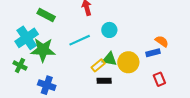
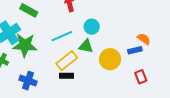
green triangle: (110, 59) -> (86, 46), moved
yellow rectangle: (98, 65) -> (67, 61), moved, size x1.5
black rectangle: (104, 81) -> (67, 76), moved

